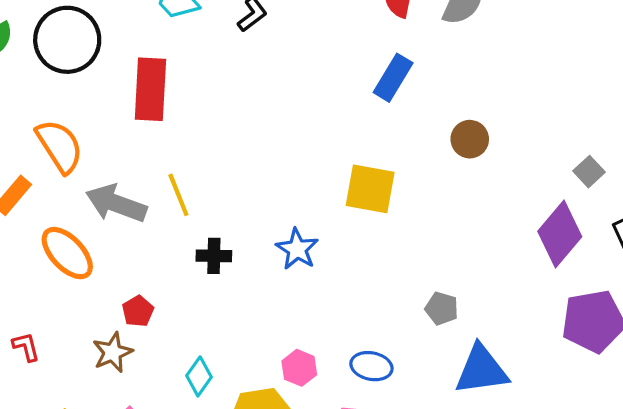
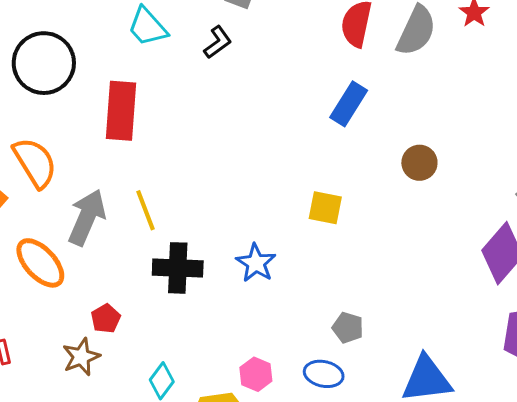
yellow square: (370, 189) -> (325, 208), size x0.7
gray arrow: (116, 203) -> (87, 217), turned 92
black cross: (214, 256) -> (178, 268), size x1.5
gray pentagon: (442, 309) -> (348, 328), moved

